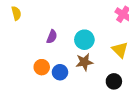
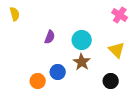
brown star: (84, 62) -> (82, 62), turned -30
orange circle: (42, 67) -> (38, 81), moved

